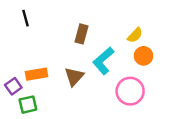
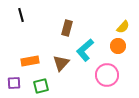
yellow semicircle: (135, 35) -> (123, 27), moved
purple square: (13, 86) -> (14, 83), moved, turned 32
green square: (28, 105) -> (41, 86), moved

